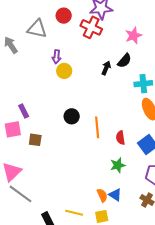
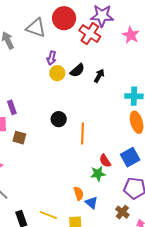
red circle: (64, 16) -> (64, 18), size x1.5
pink star: (133, 35) -> (131, 35), moved, turned -30
black semicircle: (124, 61) -> (77, 70), moved
red semicircle: (121, 138) -> (105, 161), moved, turned -32
orange semicircle: (102, 195) -> (79, 193), moved

